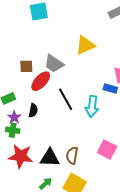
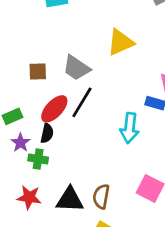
red ellipse: (41, 81) -> (54, 109), moved
black line: (66, 99) -> (82, 102), moved, turned 60
green cross: (13, 130) -> (38, 159), moved
red star: (21, 156) -> (29, 197), size x0.7

